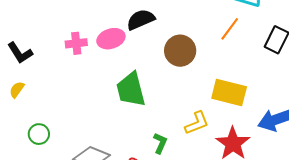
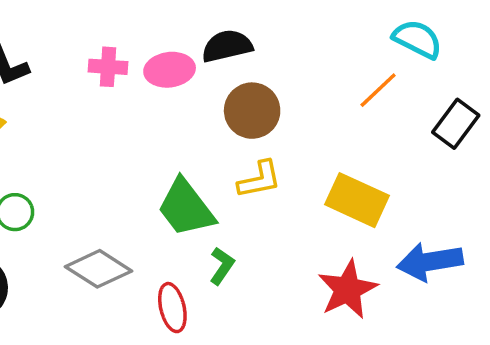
brown circle: (180, 51) -> (252, 111), moved
green trapezoid: (131, 89) -> (186, 208), moved, turned -33
yellow L-shape: (197, 123) -> (259, 180), moved

